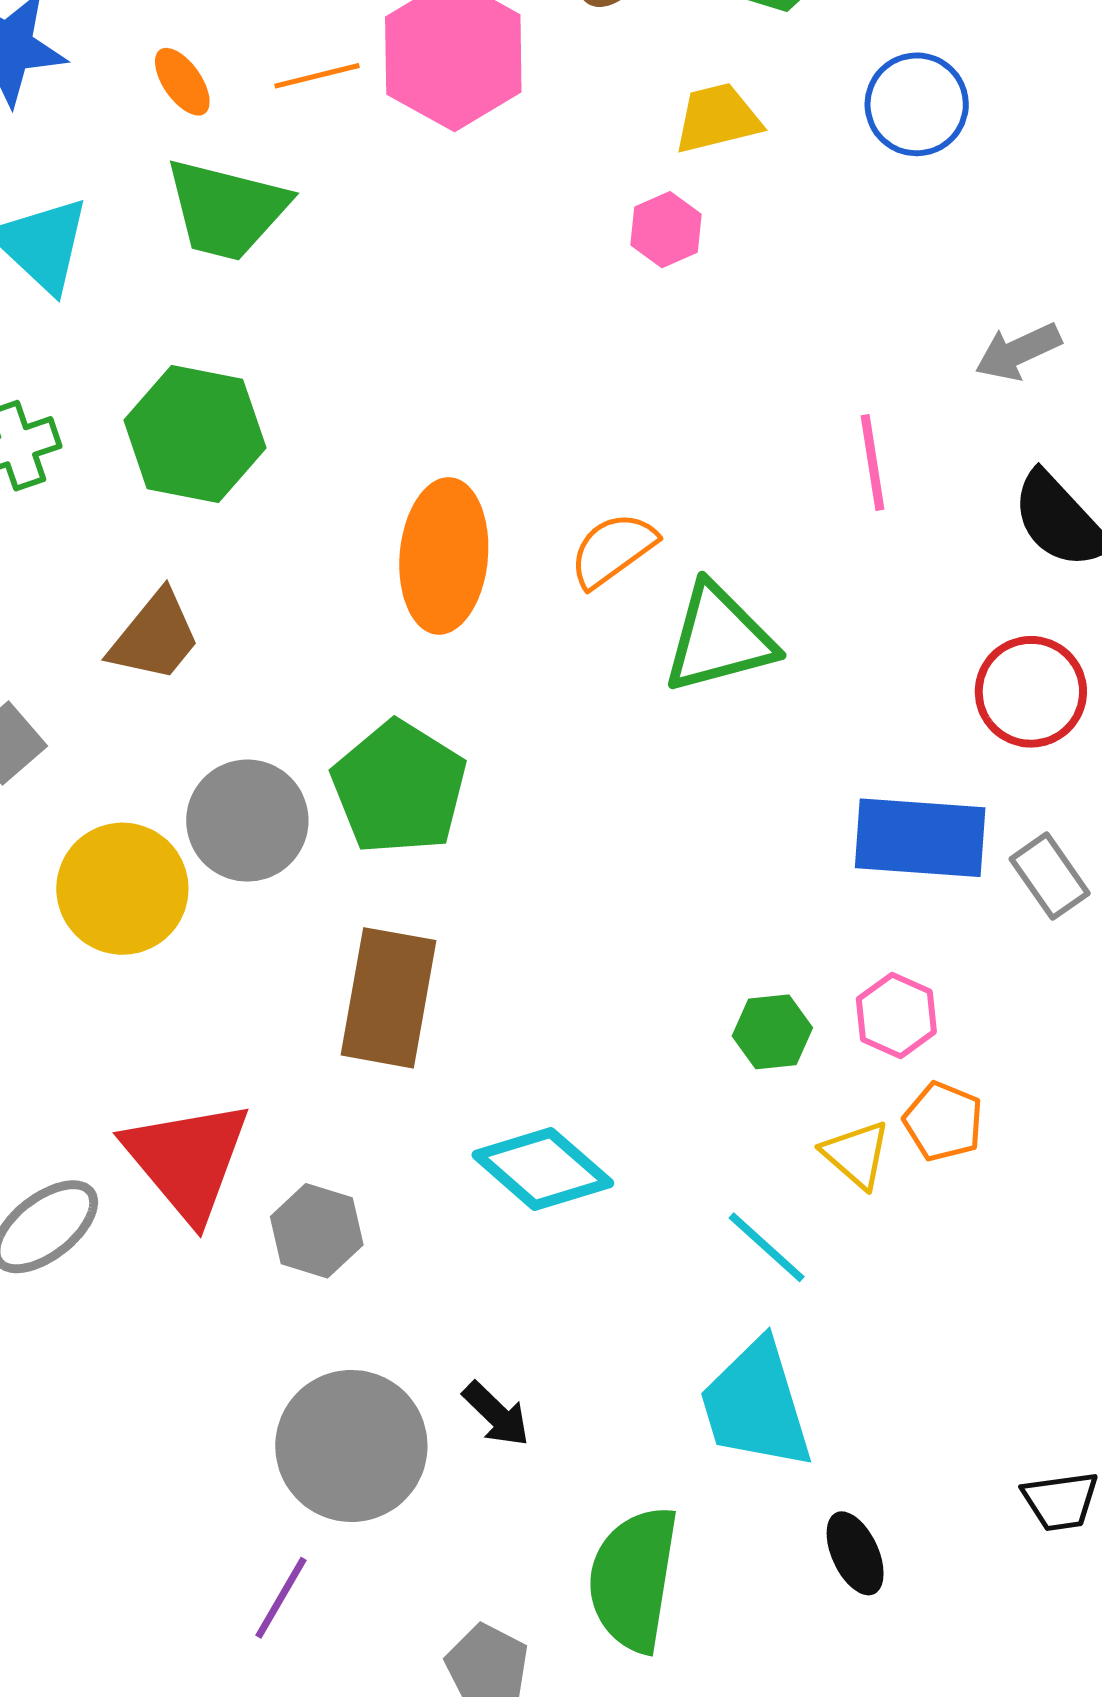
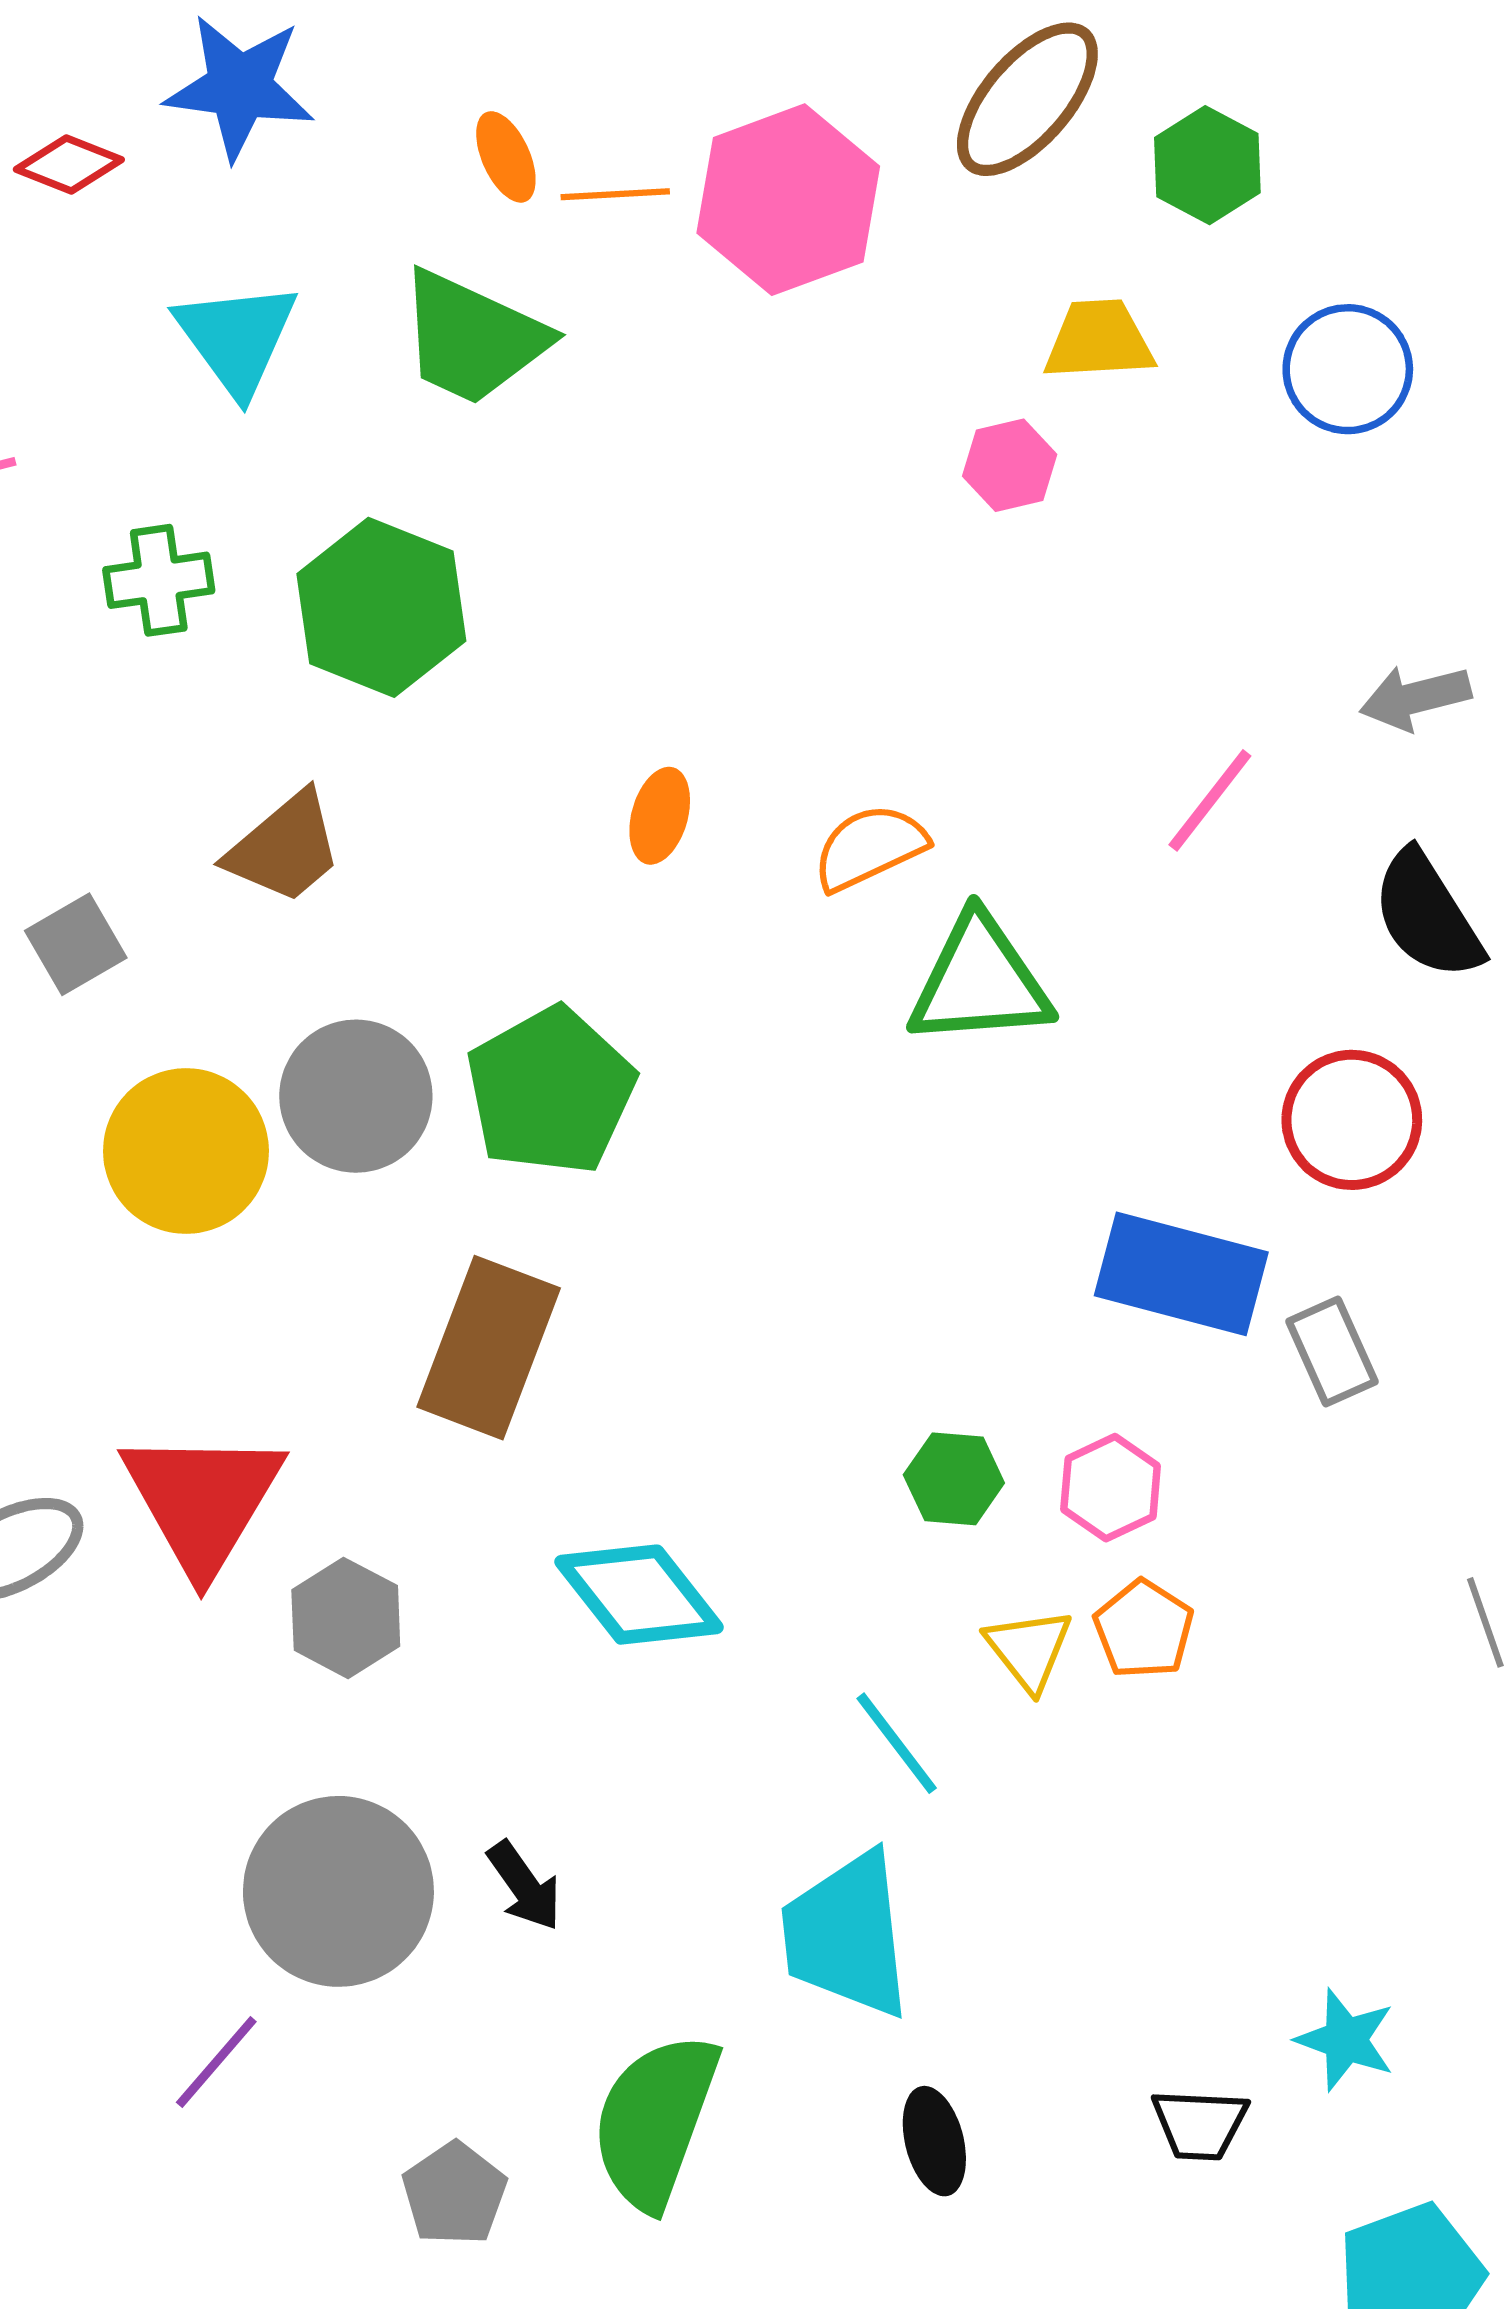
orange ellipse: (182, 82) -> (506, 157), moved
pink line: (873, 463) -> (1210, 800), turned 36
orange ellipse: (444, 556) -> (660, 816), size x0.5

